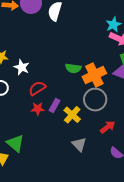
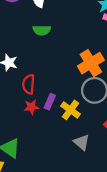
green semicircle: (73, 68) -> (42, 30), moved
red semicircle: (37, 88) -> (29, 84), turned -48

